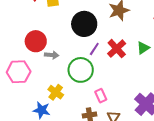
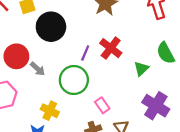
black circle: (84, 24) -> (51, 27), moved
green triangle: (143, 48) -> (141, 69), moved
gray arrow: (52, 55) -> (38, 69), turned 48

